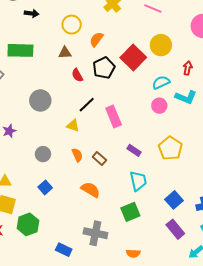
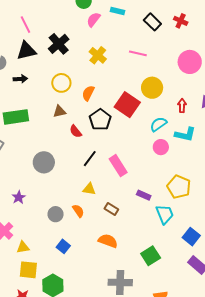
yellow triangle: (73, 126) -> (89, 189), moved
orange semicircle: (77, 155) -> (78, 211), moved
cyan trapezoid: (138, 181) -> (165, 214), moved

